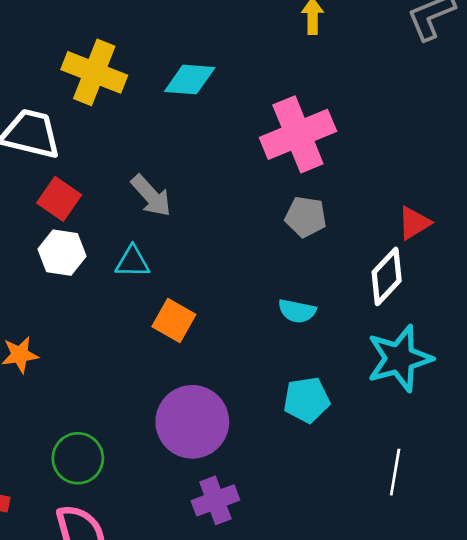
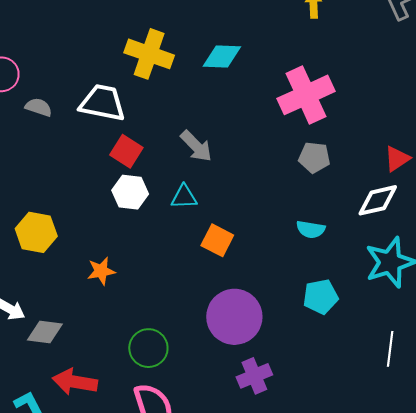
white diamond: (387, 276) -> (378, 200), turned 36

